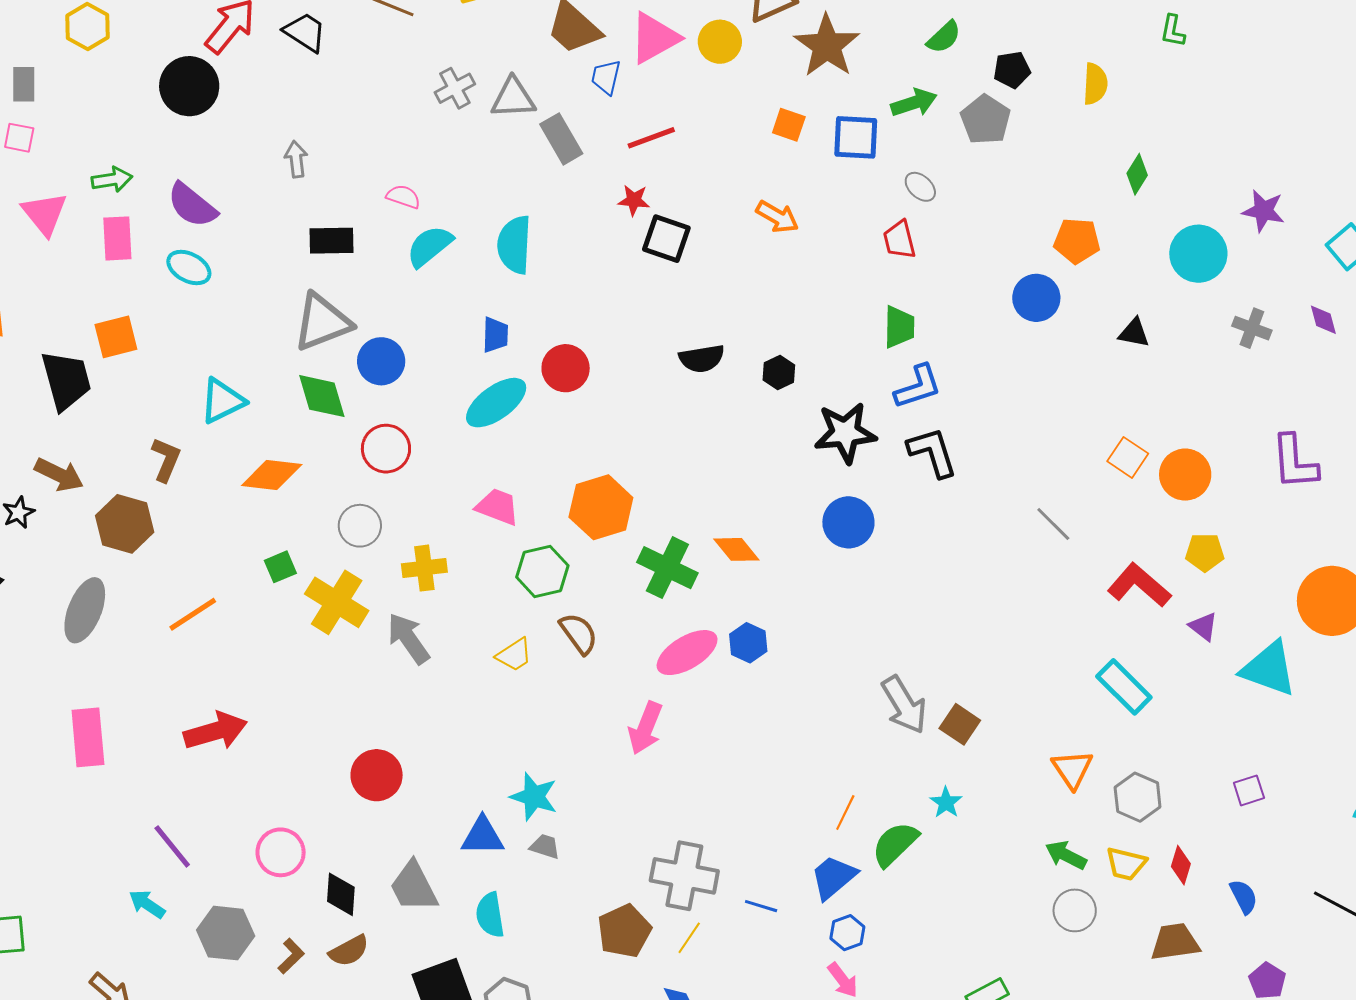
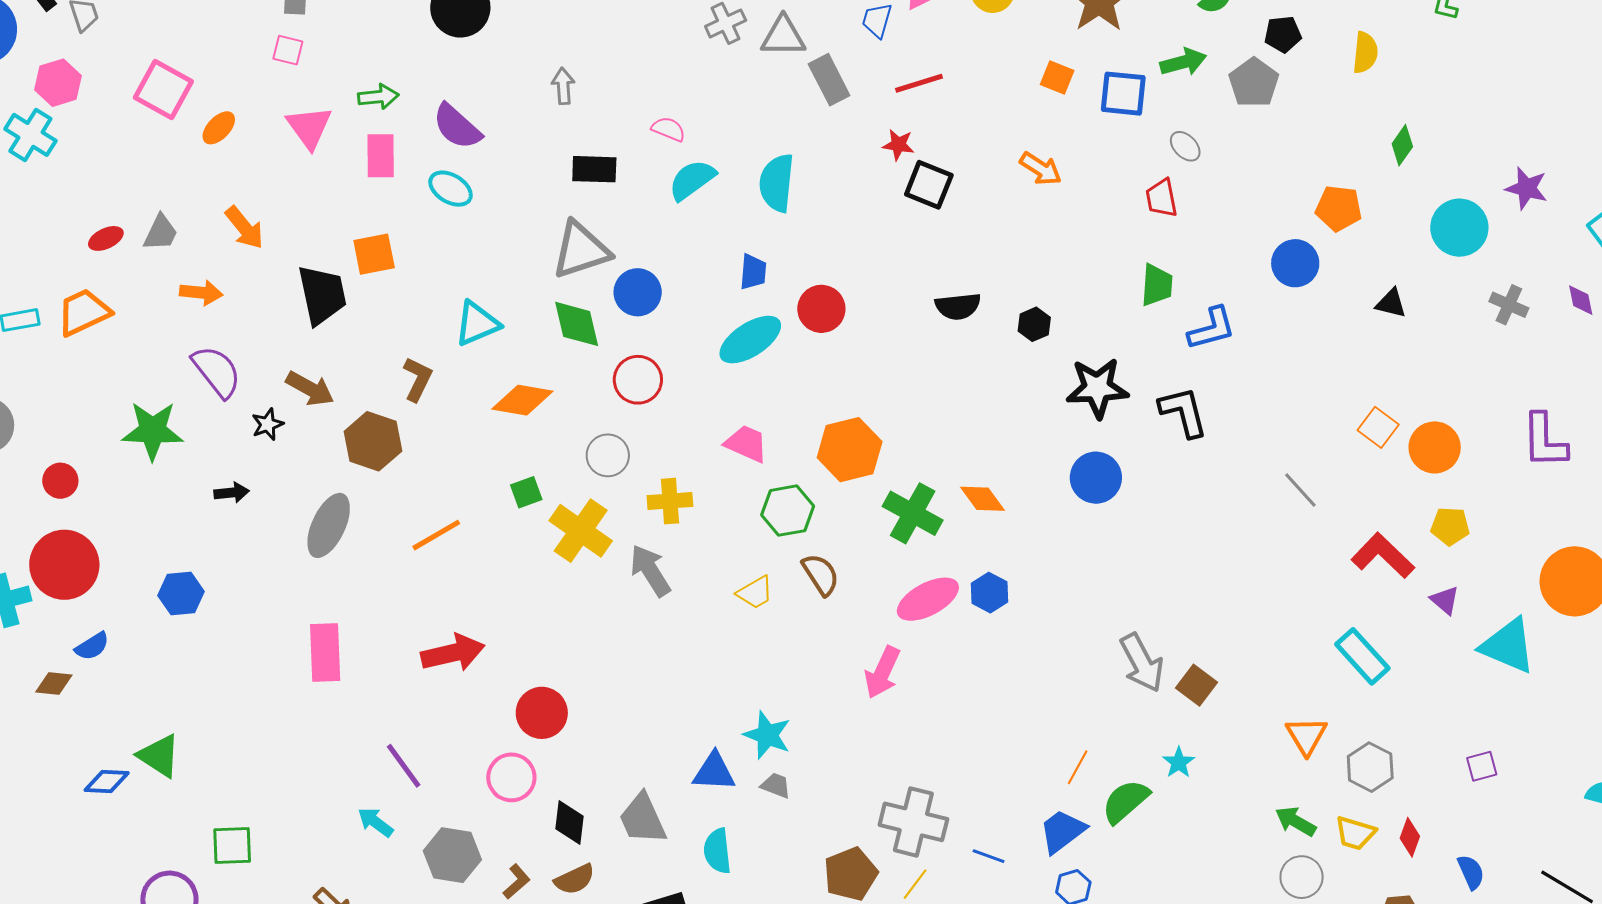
blue L-shape: (918, 387) -> (1212, 328), moved
red circle: (377, 775) -> (542, 713), moved

